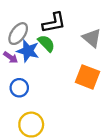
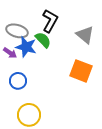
black L-shape: (54, 23) -> (50, 21), turned -50
gray ellipse: (18, 34) -> (17, 31), turned 70

